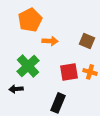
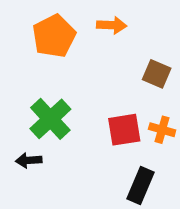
orange arrow: (50, 41) -> (112, 25), moved
black rectangle: (58, 103) -> (140, 186), moved

